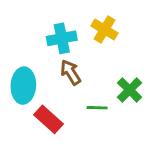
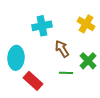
yellow cross: (104, 29) -> (86, 24), moved
brown arrow: (71, 72) -> (62, 49), moved

